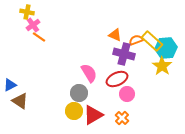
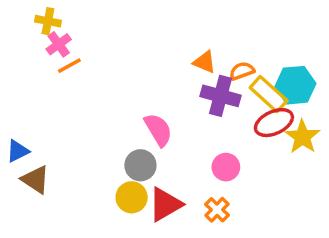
orange line: (39, 37) -> (69, 66), turned -64
yellow rectangle: (152, 41) -> (269, 94), moved
yellow star: (162, 66) -> (302, 137), moved
red ellipse: (117, 79) -> (274, 123), moved

